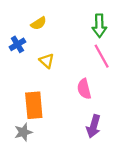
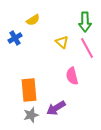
yellow triangle: (47, 61) -> (62, 42), moved
purple arrow: (94, 126) -> (56, 108), moved, turned 42
gray star: (23, 132) -> (31, 115), moved

